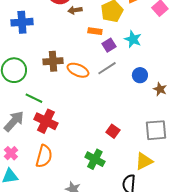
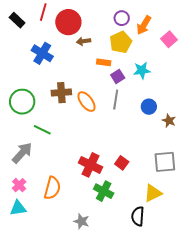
blue cross: (22, 22) -> (42, 53), moved, turned 35
cyan star: (133, 39) -> (142, 70), turned -30
gray line: (107, 68) -> (116, 100), turned -48
orange ellipse: (78, 70) -> (87, 102), turned 30
red cross: (46, 121) -> (91, 165), moved

